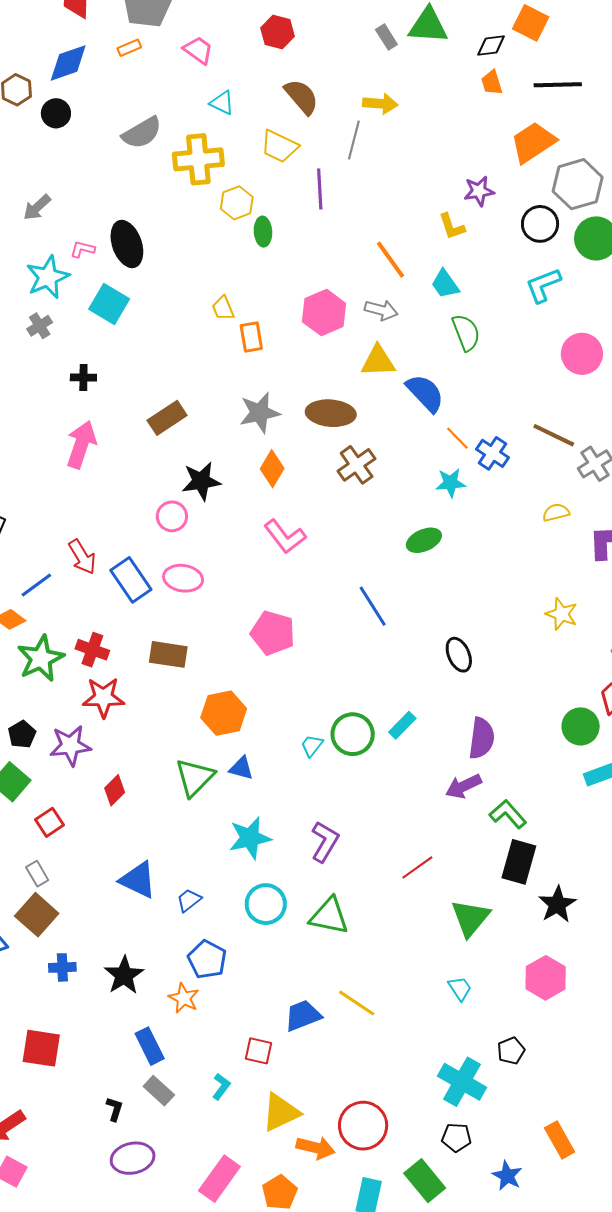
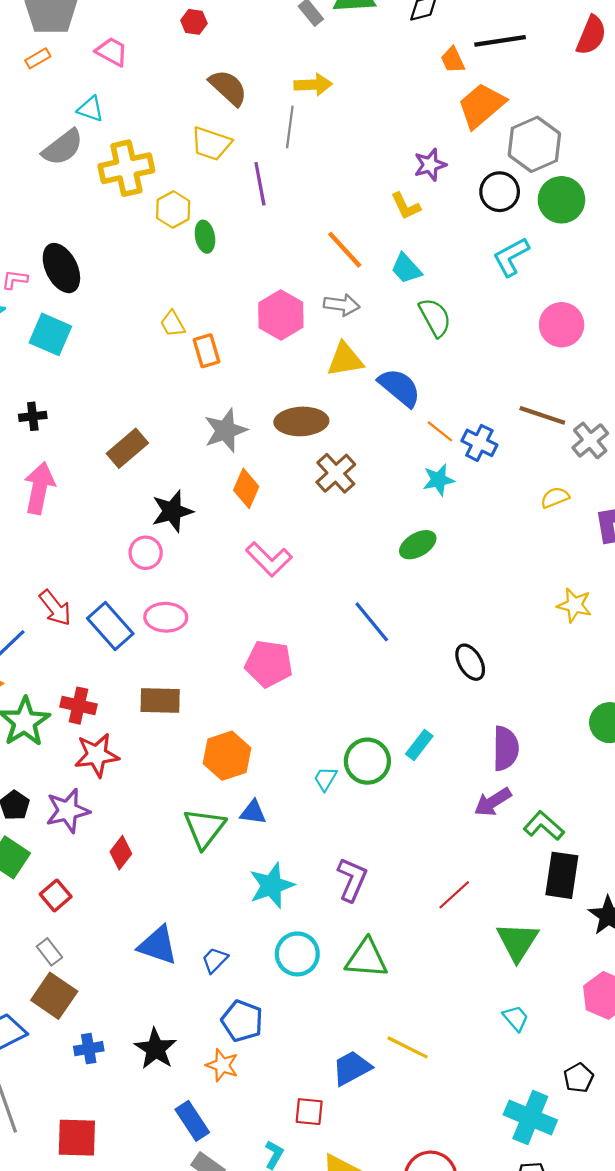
red hexagon: (278, 32) -> (194, 22), size x0.7
orange trapezoid: (492, 83) -> (453, 60), moved
cyan triangle: (222, 103) -> (90, 109), moved

